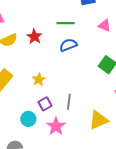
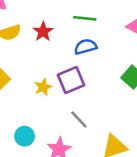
gray line: (69, 102) -> (79, 119), turned -56
purple square: (45, 104) -> (71, 80), moved, size x1.5

